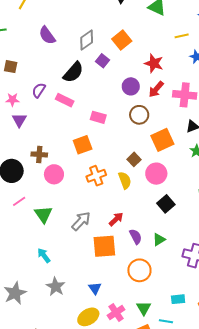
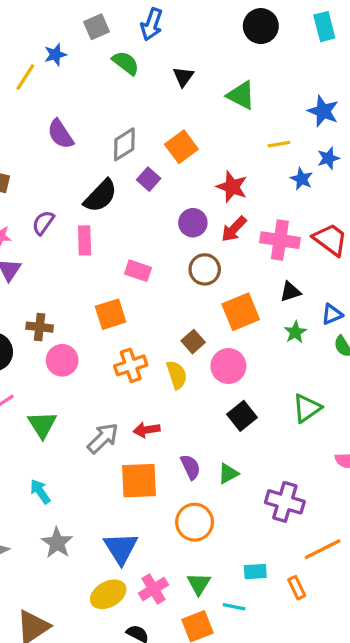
pink rectangle: (65, 100) -> (85, 240), turned 60
red arrow: (116, 219) -> (147, 430), moved, turned -147
blue triangle: (95, 288) -> (121, 548), size x1.6

